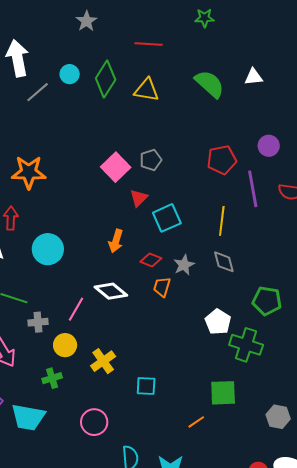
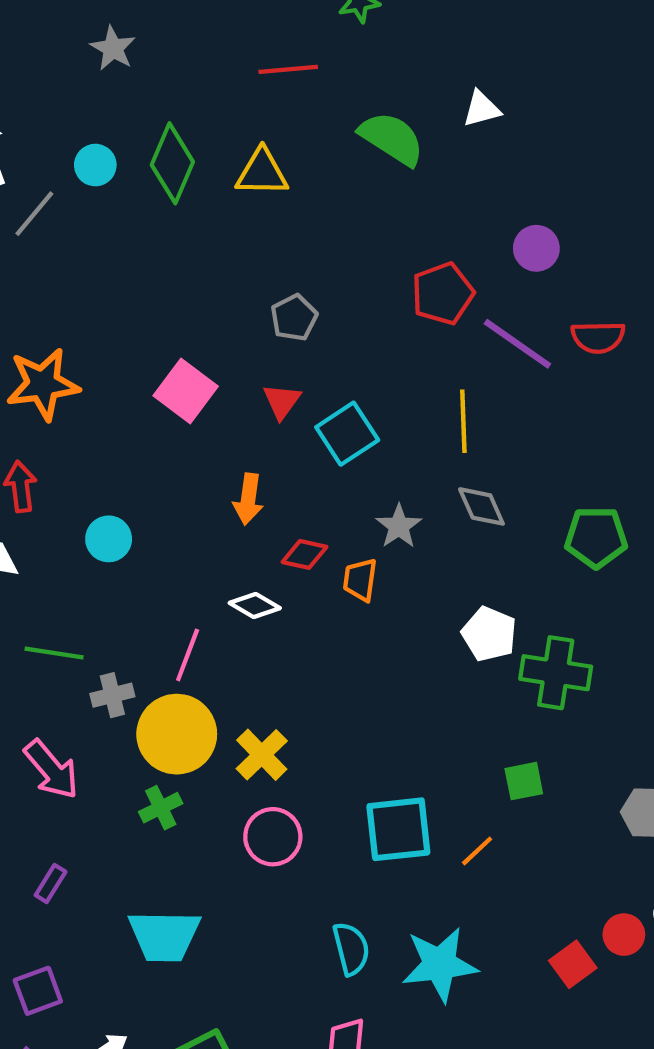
red line: (148, 44) -> (288, 69), moved
pink square: (116, 167) -> (186, 391), moved
purple line: (253, 189) -> (517, 344), turned -36
cyan circle: (48, 249) -> (109, 539), size x0.7
red diamond: (151, 260) -> (304, 554), moved
white diamond: (111, 291) -> (255, 605), size x0.7
green pentagon: (267, 301) -> (596, 537), moved
yellow circle: (65, 345) -> (177, 734), size x1.6
cyan square: (146, 386) -> (398, 829), moved, size x1.6
green square: (223, 393) -> (524, 781), size x0.7
cyan trapezoid: (28, 417) -> (164, 936), moved
pink circle: (94, 422) -> (273, 837), moved

